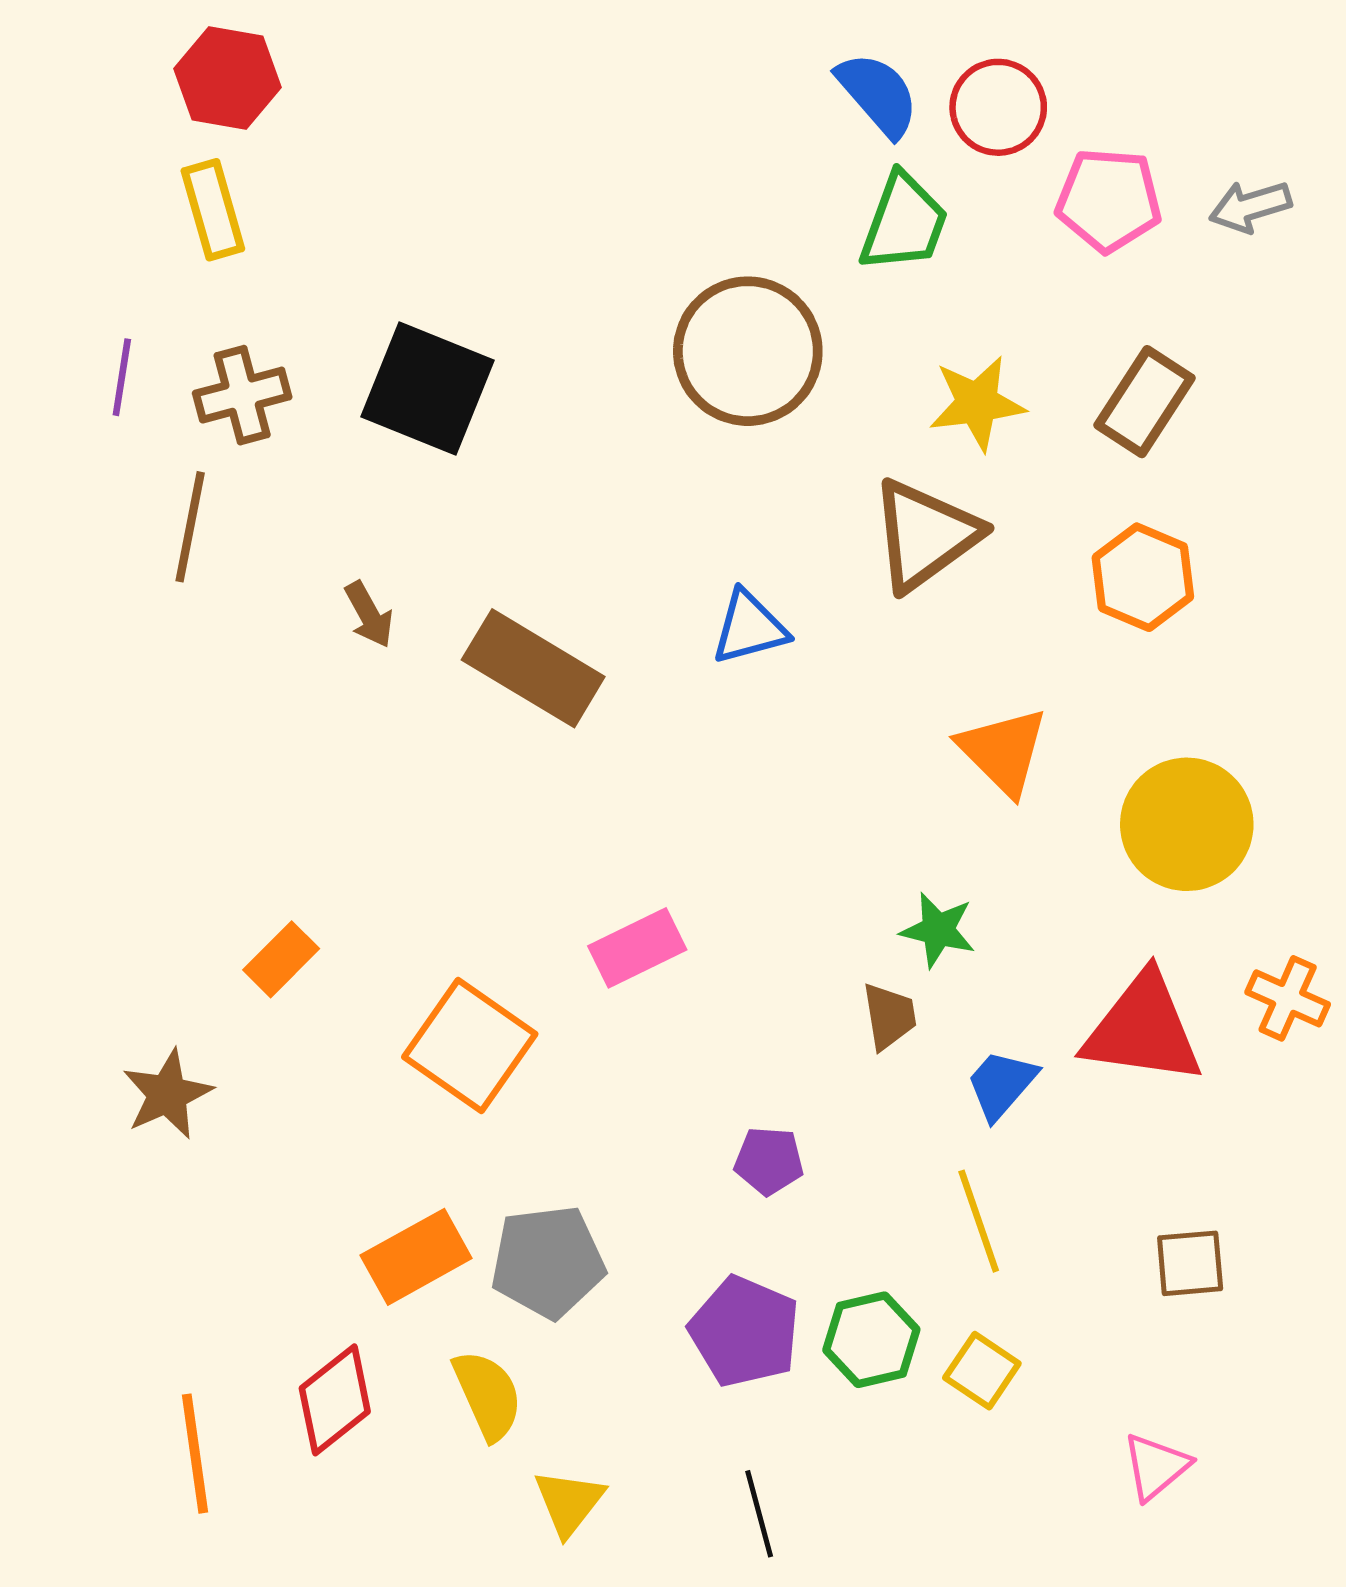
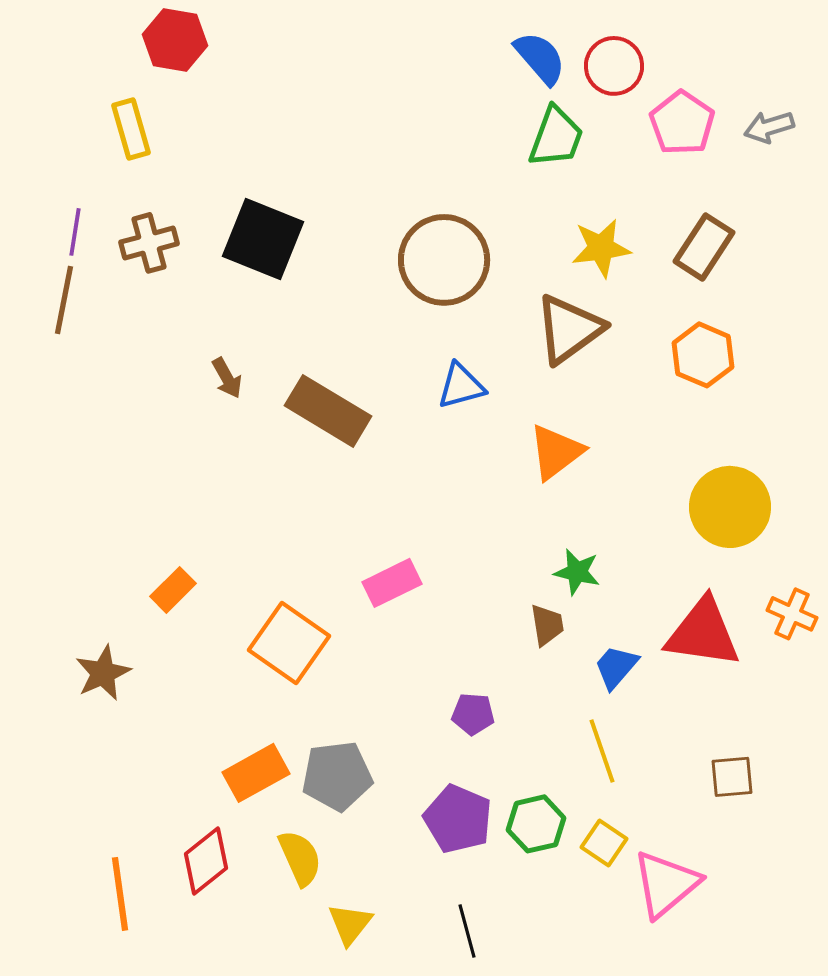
red hexagon: (228, 78) -> (175, 40), moved
pink pentagon: (1109, 200) -> (682, 123), turned 30
brown circle: (748, 351) -> (444, 260), moved
brown line: (190, 527) -> (64, 300), moved
orange triangle: (1003, 751) -> (556, 452), moved, turned 38
pink triangle: (1156, 1467) -> (666, 884), moved, size x1.6

